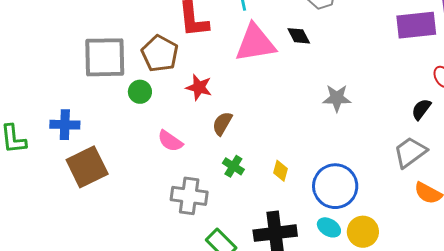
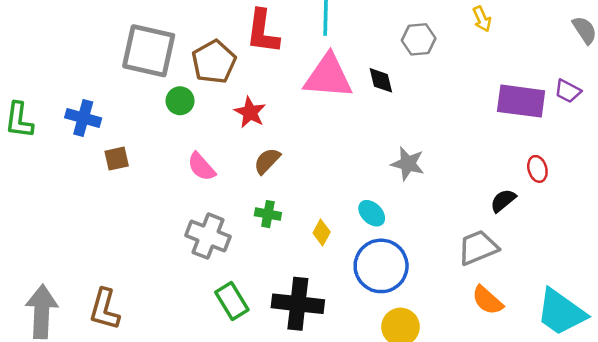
green cross: (233, 166) -> (268, 214), turned -35
brown square: (87, 167) -> (117, 159), moved, size x0.5
cyan ellipse: (329, 227) -> (372, 213), moved

